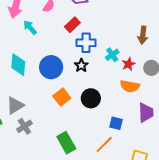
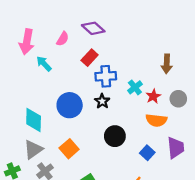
cyan diamond: (18, 65) -> (34, 120), moved
orange square: (62, 97) -> (69, 149), moved
blue square: (116, 123) -> (147, 153), moved, turned 32

